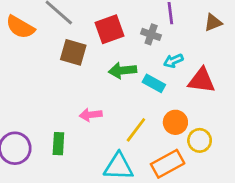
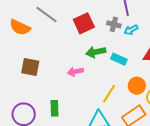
brown square: (73, 52) -> (30, 67), moved
cyan arrow: (173, 61) -> (131, 30), moved
pink arrow: (91, 115) -> (75, 72), moved

